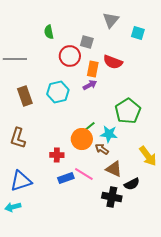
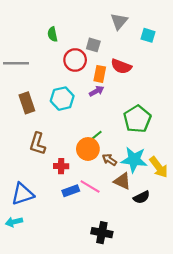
cyan star: (109, 134) -> (134, 160), moved, size x1.4
brown L-shape: (18, 138) -> (38, 144), moved
black cross: (112, 197) -> (102, 233), moved

